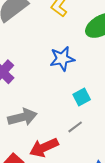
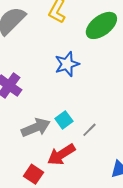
cyan square: (82, 97) -> (64, 120), moved

